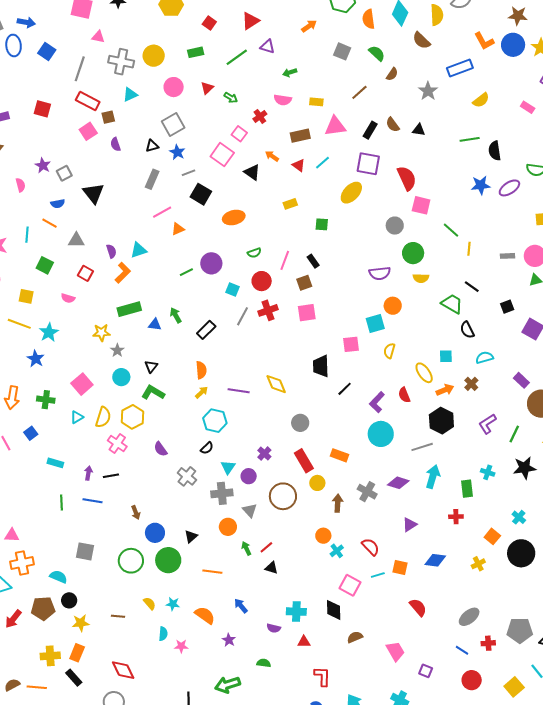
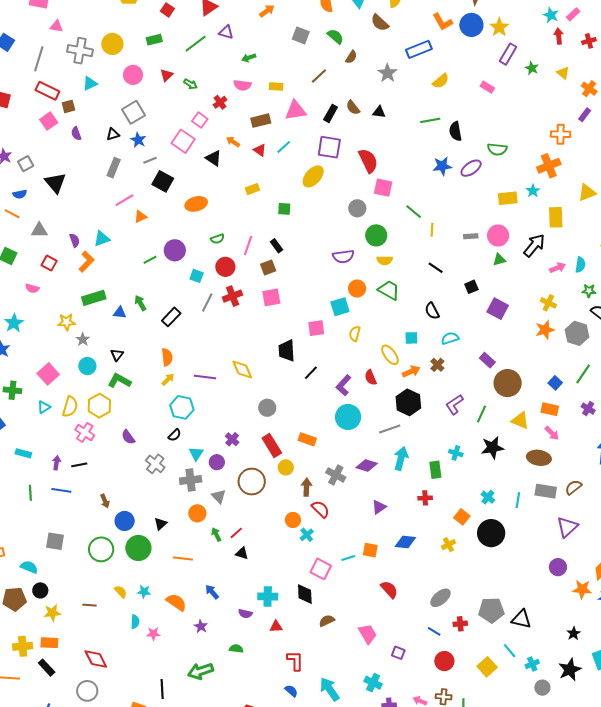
green trapezoid: (452, 304) -> (389, 290), moved
red semicircle: (370, 547) -> (320, 509), moved
orange rectangle: (77, 653) -> (49, 643), turned 72

